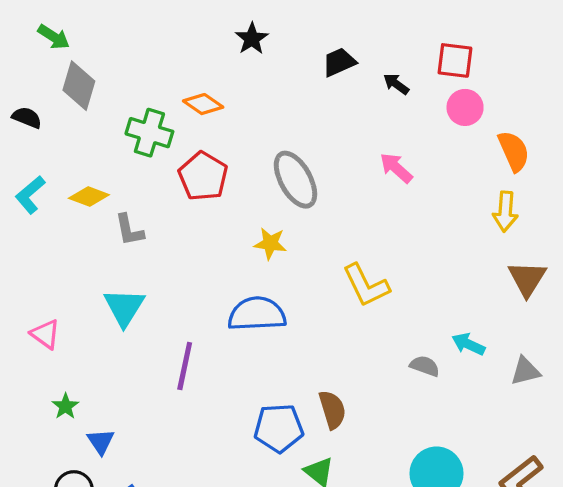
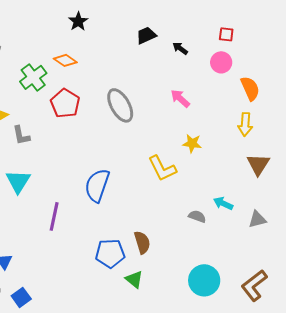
black star: (252, 39) -> (78, 21), moved
red square: (455, 60) -> (226, 34), moved, size x0.7
green cross: (149, 133) -> (33, 77), turned 36
yellow star: (270, 243) -> (192, 143), moved
blue semicircle: (257, 314) -> (97, 185), turned -68

